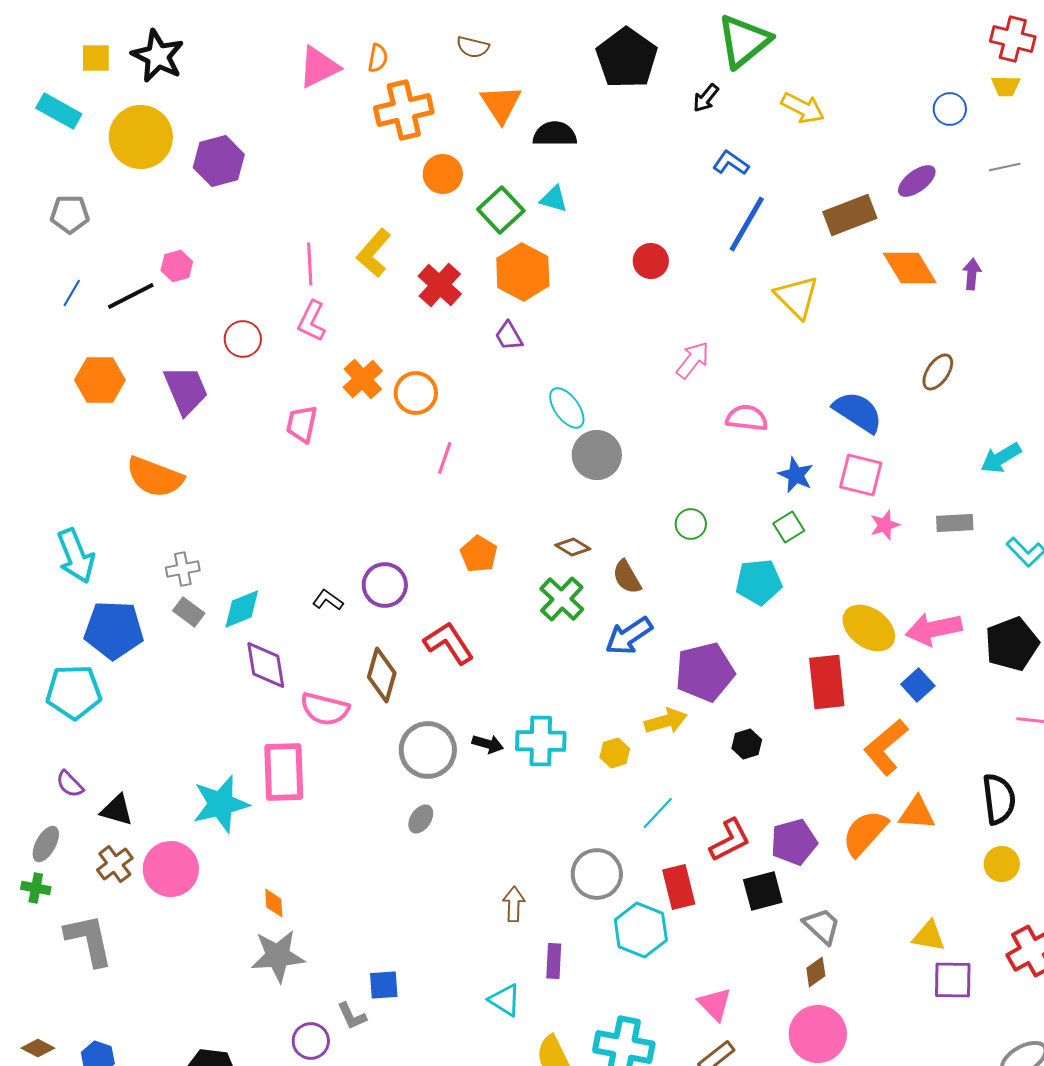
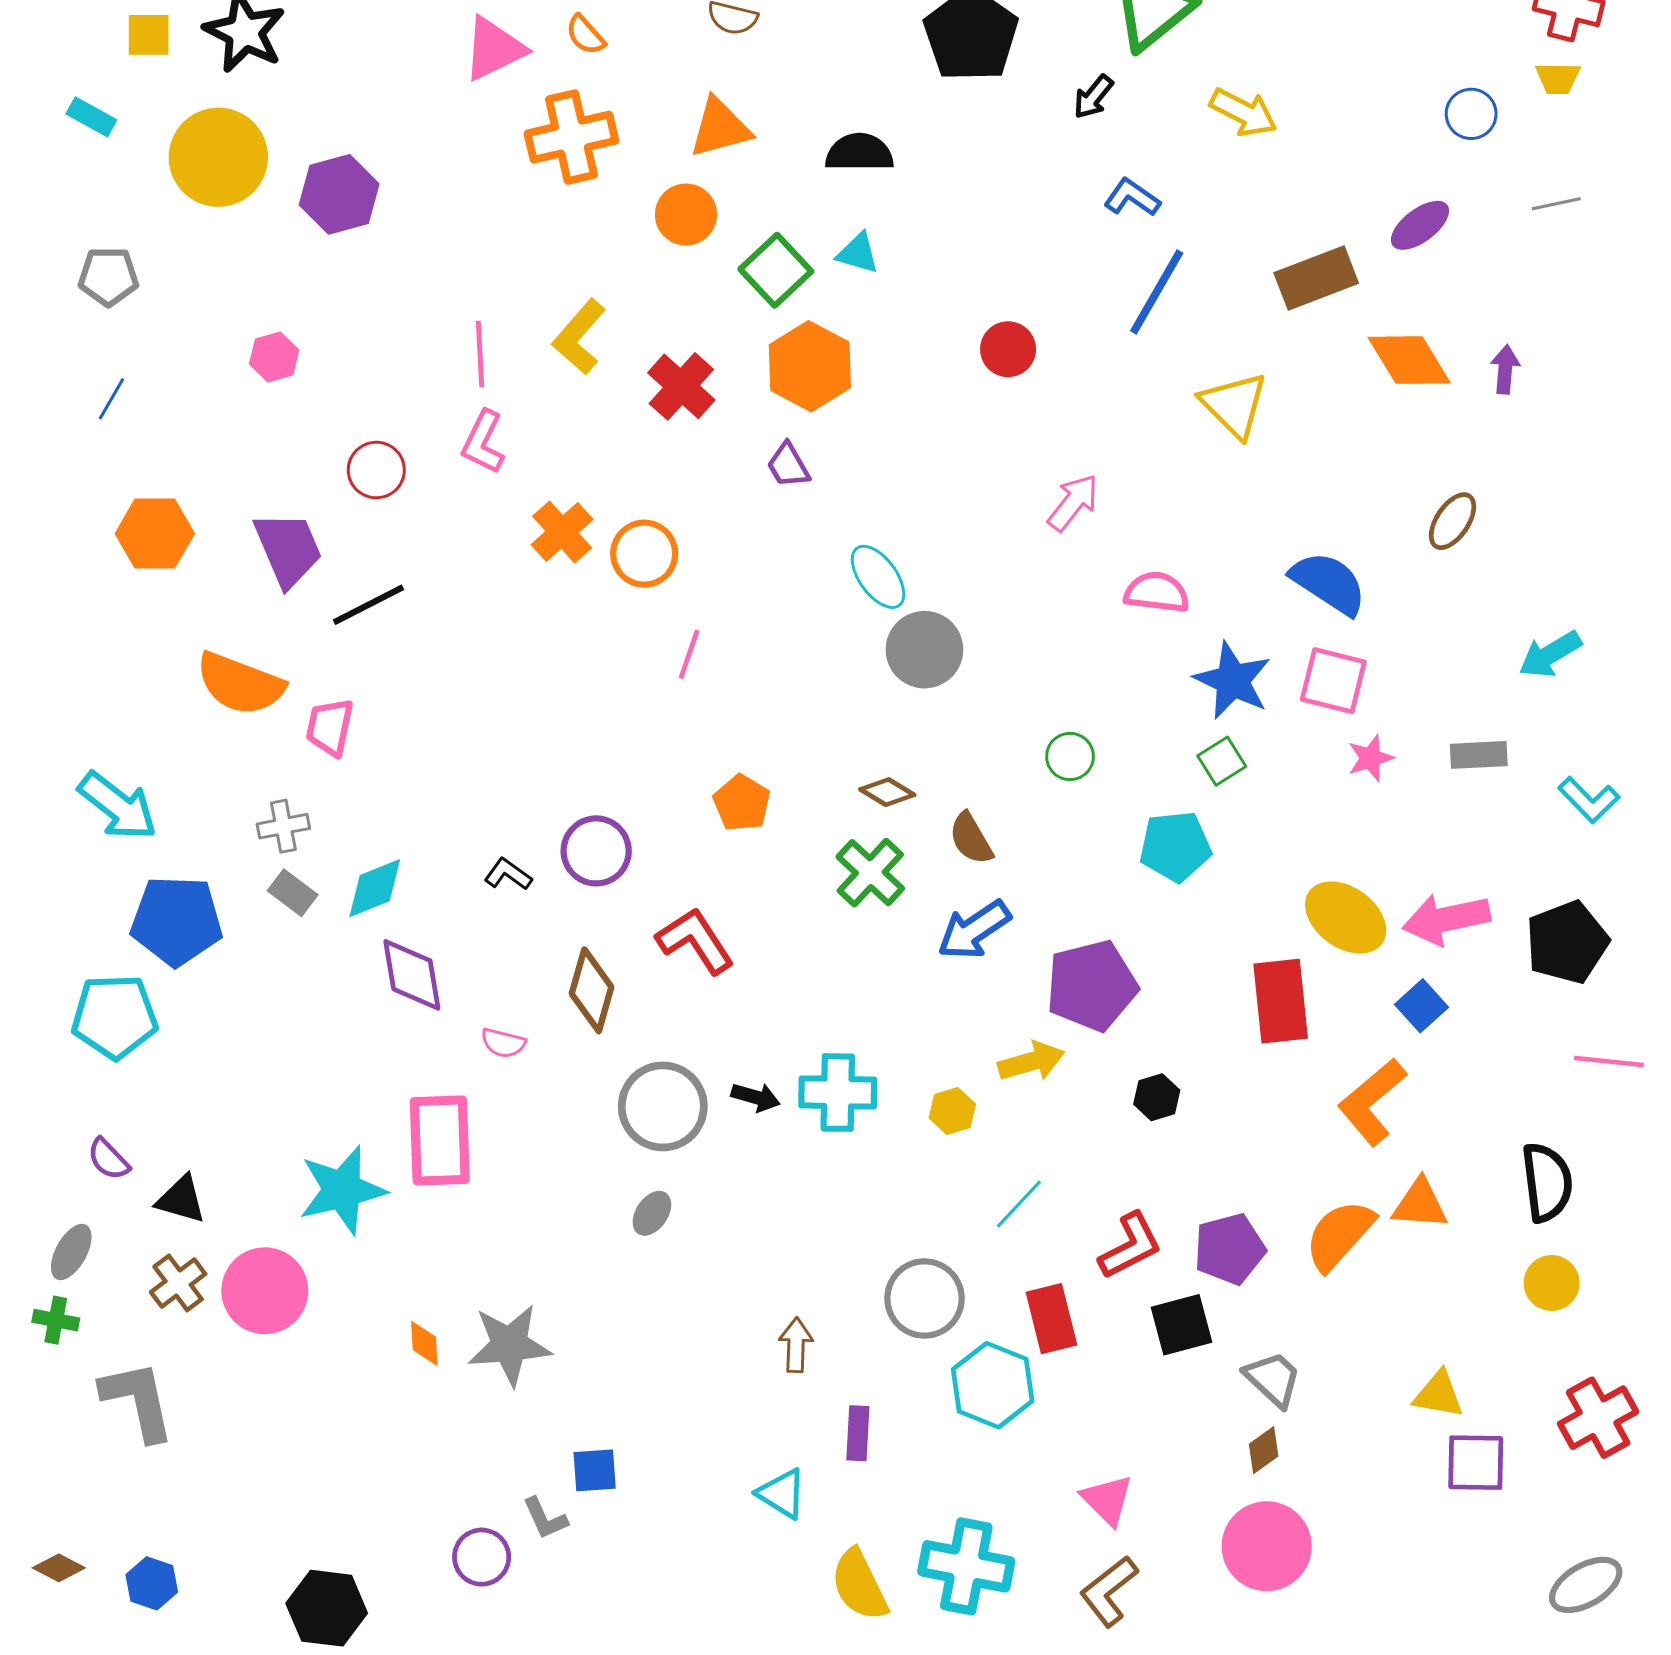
orange semicircle: (378, 58) -> (585, 35), turned 128
orange triangle: (501, 104) -> (720, 128), moved, turned 48
orange cross: (404, 110) -> (571, 137), moved
cyan rectangle: (59, 111) -> (91, 117), size x0.7
black line: (131, 296) -> (369, 605), moved
pink trapezoid: (302, 424) -> (330, 727), moved
blue star: (796, 475) -> (1233, 681), size x1.4
cyan arrow: (76, 556) -> (118, 806), turned -30
pink semicircle: (325, 709) -> (503, 1043), size x0.6
gray star: (278, 956) -> (509, 1345), moved

